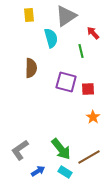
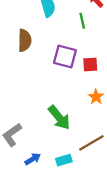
green arrow: (61, 149) -> (59, 118), moved
cyan rectangle: (65, 172) -> (64, 160), turned -48

